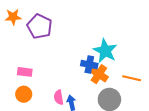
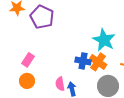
blue cross: (89, 65) -> (83, 61), moved
pink rectangle: (25, 72) -> (28, 60), turned -64

